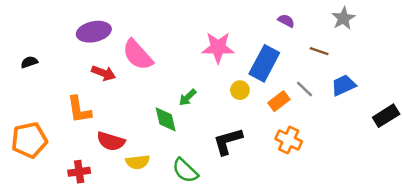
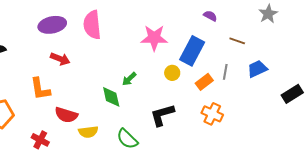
gray star: (343, 18) -> (268, 14), moved
pink semicircle: (138, 55) -> (92, 25), moved, turned 36
gray line: (304, 89) -> (225, 72), turned 56
red cross: (79, 172) -> (40, 140), turned 36

